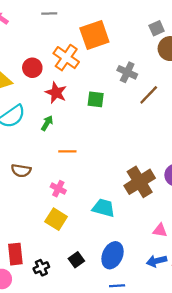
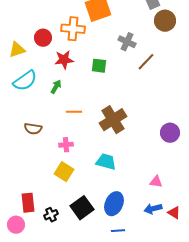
orange cross: (66, 58) -> (73, 29), turned -30
red star: (56, 93) -> (64, 60), turned -30
brown cross: (140, 182) -> (113, 120), moved
pink cross: (58, 189) -> (66, 145), turned -32
black square: (76, 260) -> (82, 208), size x1.6

